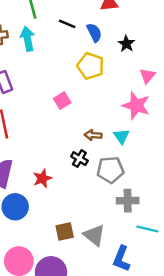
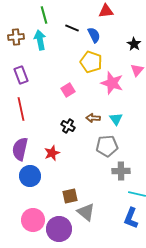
black star: (126, 44) -> (134, 44), moved
pink star: (136, 105) -> (112, 83), moved
black cross: (79, 159) -> (68, 126), moved
gray triangle: (94, 235) -> (86, 212), moved
blue L-shape: (121, 259) -> (131, 218), moved

